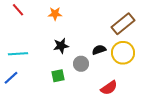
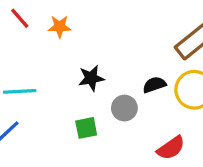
orange star: (55, 14) -> (60, 27), moved

